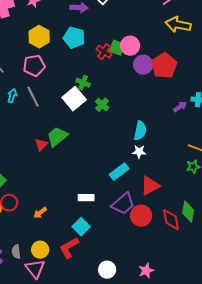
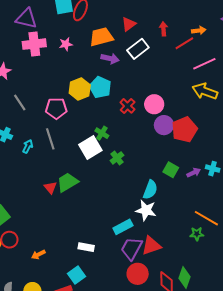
yellow hexagon: (39, 37) -> (80, 89), moved
green square: (117, 48) -> (171, 170), moved
cyan arrow: (12, 96) -> (28, 146), moved
red triangle: (41, 145) -> (50, 188), turned -32
white star: (139, 152) -> (146, 210), size x1.5
purple trapezoid: (123, 204) -> (132, 248), moved, turned 150

